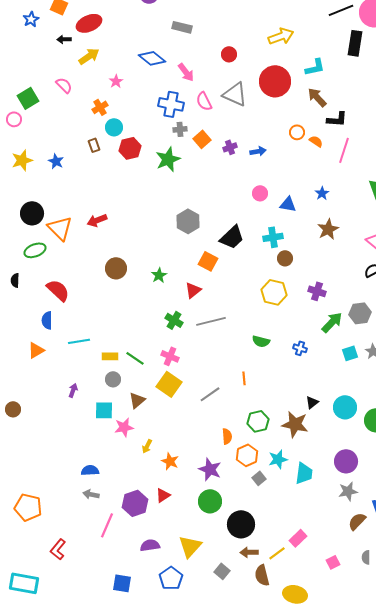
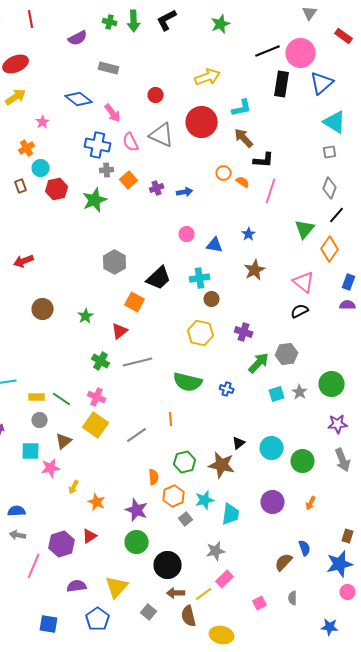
green semicircle: (261, 341) -> (188, 382), size x1.6
gray star: (348, 491) -> (216, 551), moved

